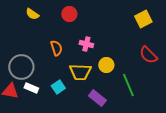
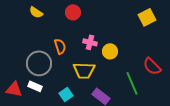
red semicircle: (148, 55) -> (152, 66), moved
yellow circle: (106, 65) -> (110, 51), moved
gray circle: (21, 67) -> (39, 63), moved
cyan square: (58, 87) -> (66, 94), moved

